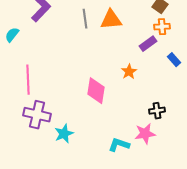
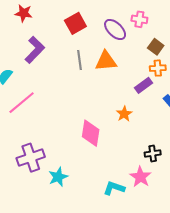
pink line: (28, 80) -> (22, 103), moved, turned 52
purple cross: (37, 115) -> (31, 158), turned -32
pink star: (145, 134) -> (140, 177), turned -30

